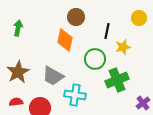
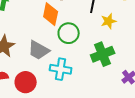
green circle: (95, 59) -> (69, 33), moved

